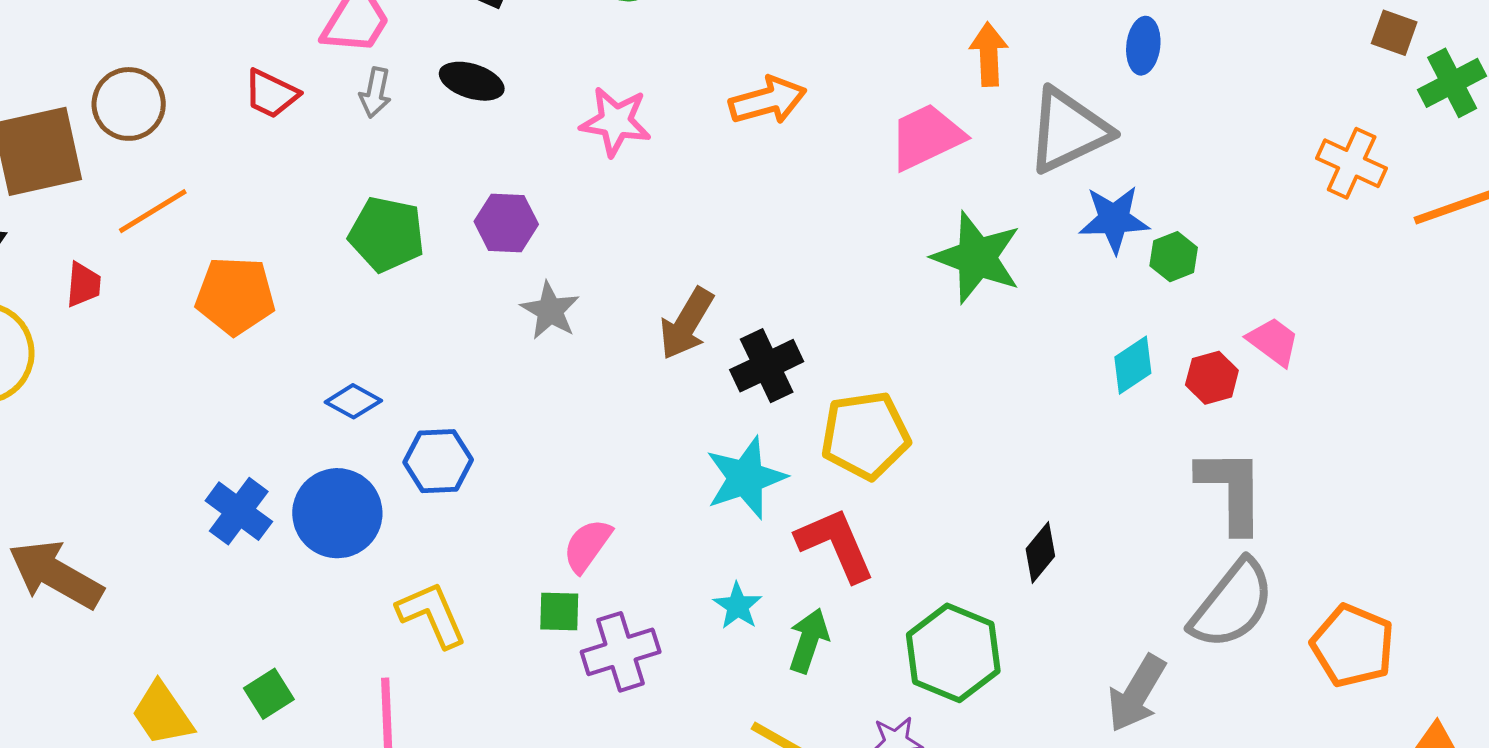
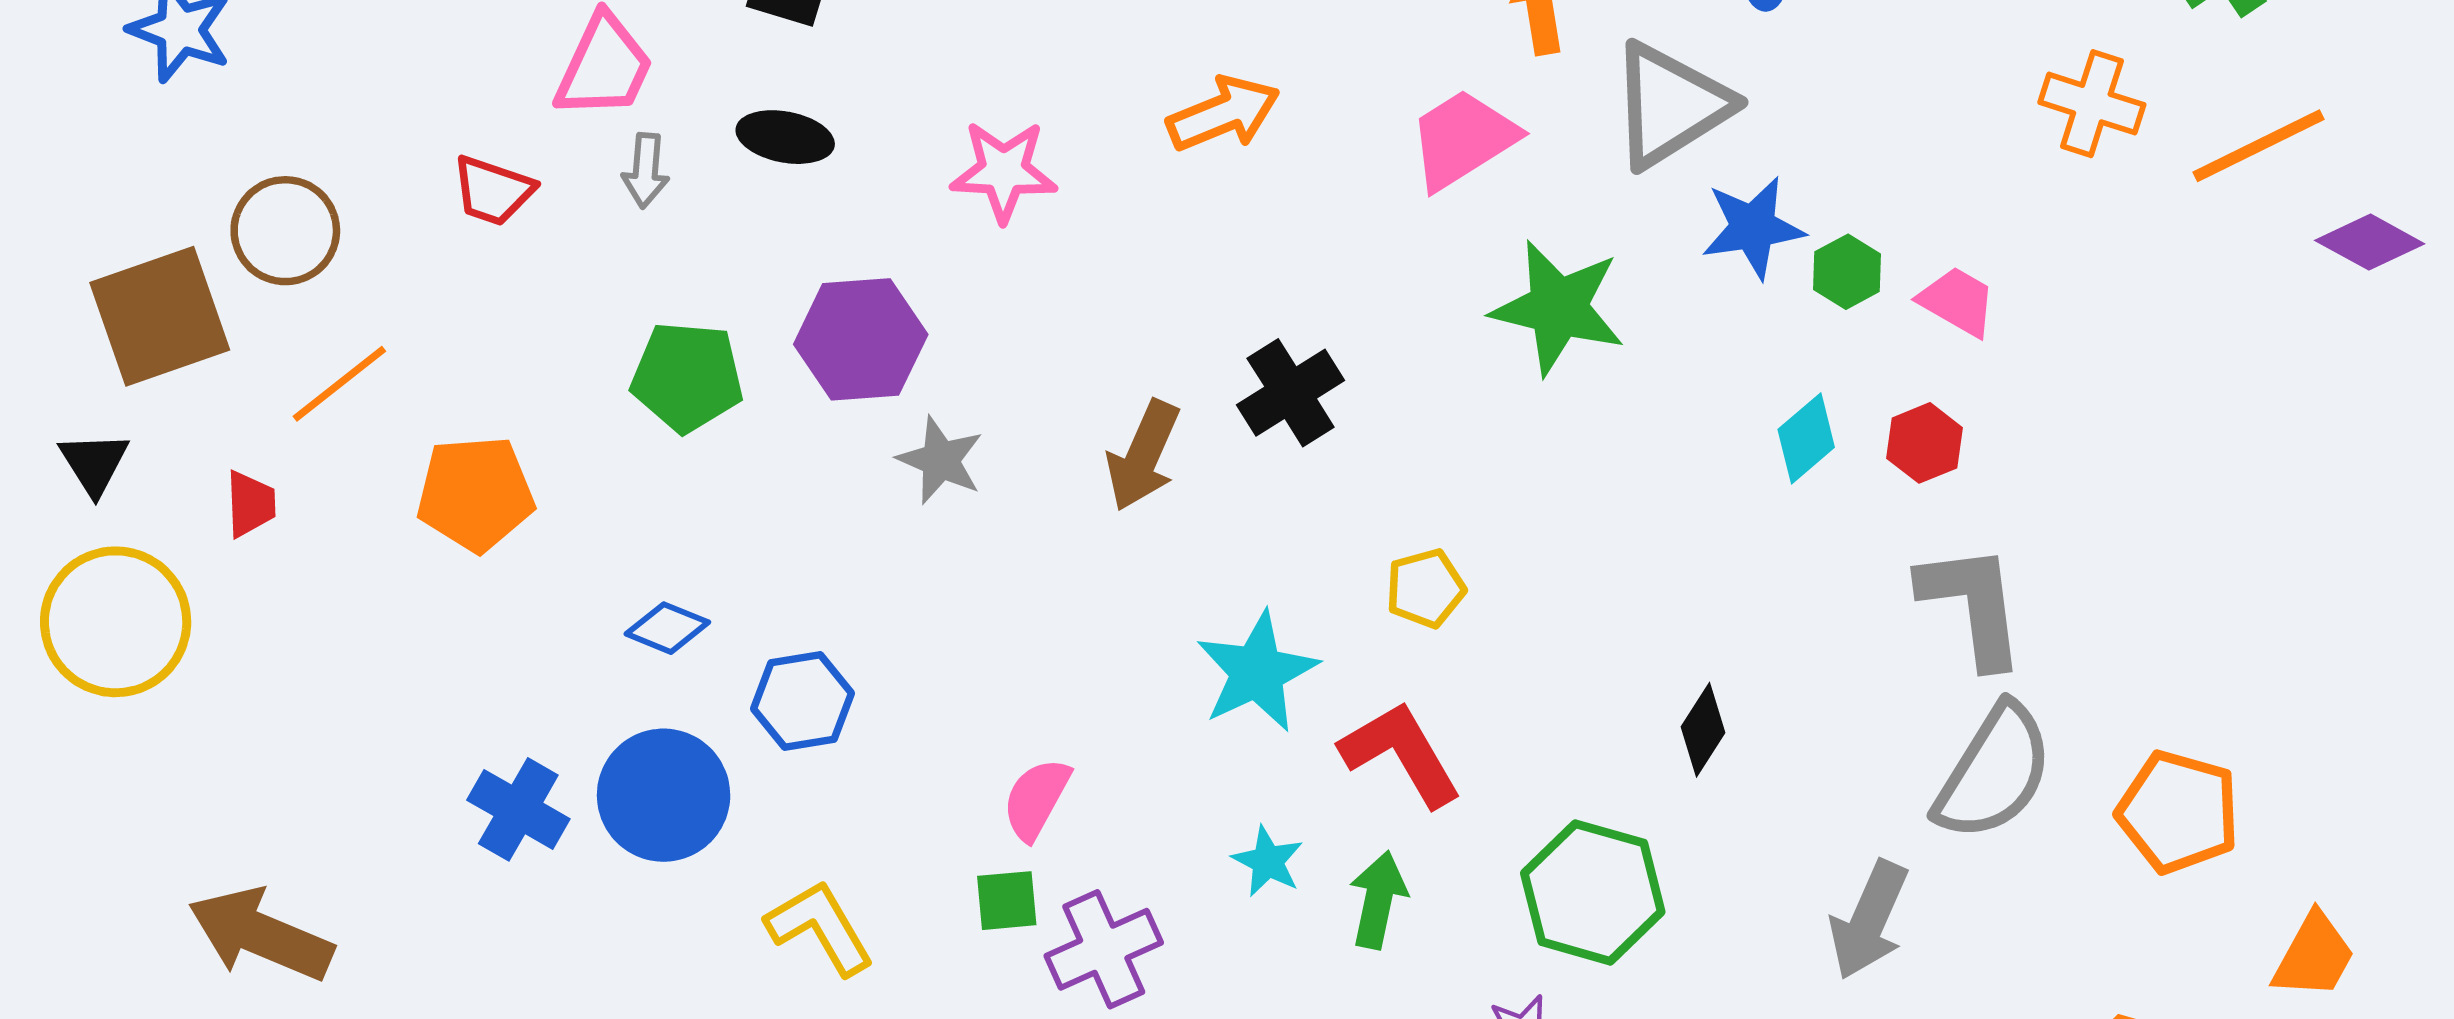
purple hexagon: (506, 223) -> (861, 339), size x1.4
pink trapezoid: (1273, 341) -> (1958, 301), moved
black cross: (767, 366) -> (1291, 393), moved
yellow pentagon: (865, 435) -> (1425, 588), size x0.6

